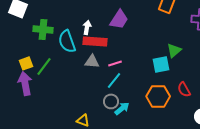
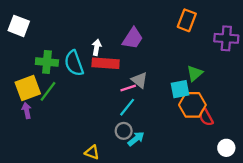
green cross: (43, 29) -> (47, 62), moved
gray triangle: (92, 61) -> (139, 80), moved, turned 35
yellow square: (26, 63) -> (28, 88), size x1.6
purple arrow: (25, 83) -> (27, 111), size x0.6
orange hexagon: (158, 96) -> (192, 105), moved

